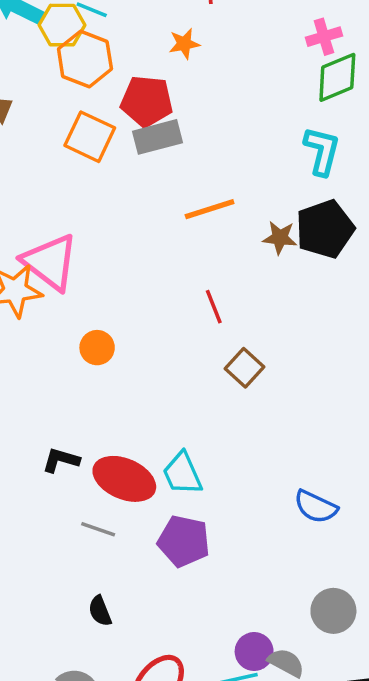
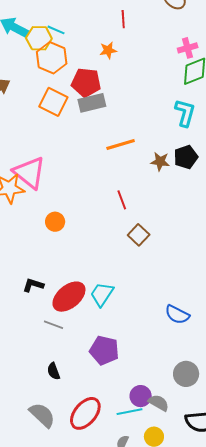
black pentagon: (325, 229) -> (186, 157), size x0.7
cyan trapezoid: (182, 474) -> (102, 294), turned 56
red ellipse: (124, 479) -> (69, 297), turned -64
purple pentagon: (184, 541) -> (104, 350), moved

